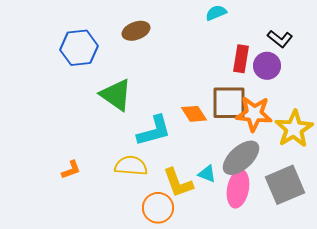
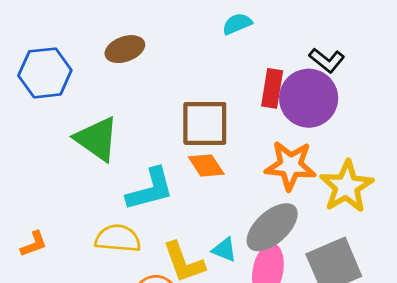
purple circle: (267, 66) -> (309, 98), size x1.5
brown square: (229, 103) -> (205, 123), moved

